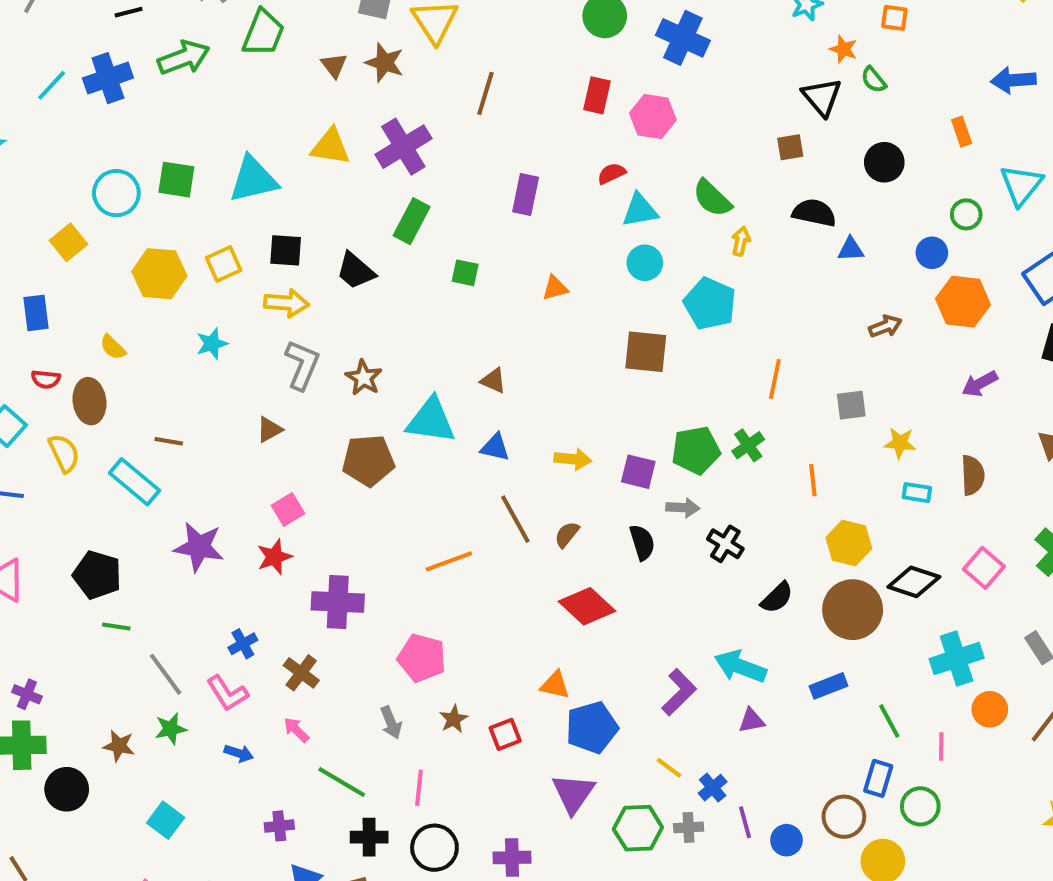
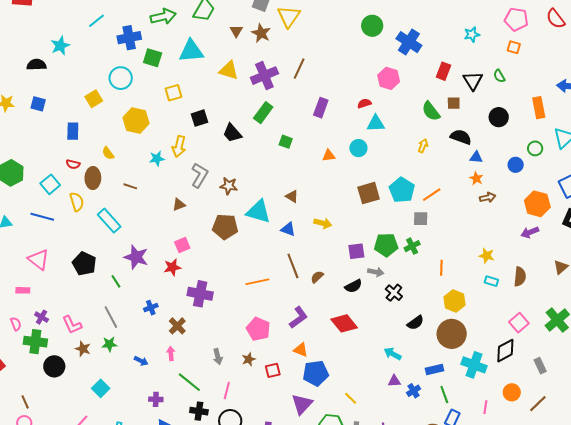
orange star: (844, 49) -> (476, 178), moved
blue cross: (108, 78) -> (129, 38), moved
brown line: (485, 93) -> (299, 69), moved
red rectangle: (597, 95) -> (443, 71), moved
orange rectangle: (962, 132) -> (539, 108), size x1.5
cyan triangle: (253, 179) -> (191, 51), moved
green square: (176, 180) -> (153, 58), moved
green semicircle: (712, 198) -> (431, 111), moved
black square: (286, 250) -> (199, 118), turned -30
cyan circle: (645, 263) -> (358, 148), moved
yellow square: (224, 264) -> (174, 93), moved
orange hexagon: (963, 302) -> (537, 204), moved
yellow arrow: (287, 303) -> (179, 146), moved, turned 90
cyan pentagon: (710, 304) -> (402, 190), moved
brown square: (646, 352) -> (369, 193), turned -30
brown star: (364, 378) -> (229, 186), turned -30
orange line: (775, 379) -> (432, 195), moved, turned 36
gray square: (851, 405) -> (421, 219), moved
brown line: (169, 441) -> (130, 186), moved
yellow arrow: (573, 459) -> (323, 223), moved
purple square: (638, 472) -> (356, 251), turned -30
black semicircle: (642, 542) -> (353, 286), turned 72
black diamond: (914, 582) -> (505, 351), moved, turned -55
red diamond: (587, 606) -> (344, 323), moved
green line: (116, 626) -> (116, 281), moved, turned 40
pink pentagon: (422, 658) -> (258, 329), moved
cyan cross: (957, 658) -> (474, 365), moved, turned 30
cyan arrow: (740, 667) -> (393, 354), size x0.7
purple L-shape: (679, 692) -> (298, 317), moved
pink L-shape: (227, 693) -> (72, 325), moved
green line: (889, 721) -> (444, 394), moved
pink arrow: (296, 730) -> (171, 353), turned 32
blue cross: (713, 788) -> (414, 391), moved

